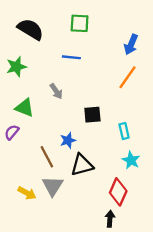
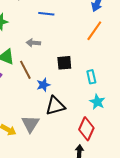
gray arrow: (56, 91) -> (33, 43), turned 128
brown line: (47, 157) -> (25, 70), moved

